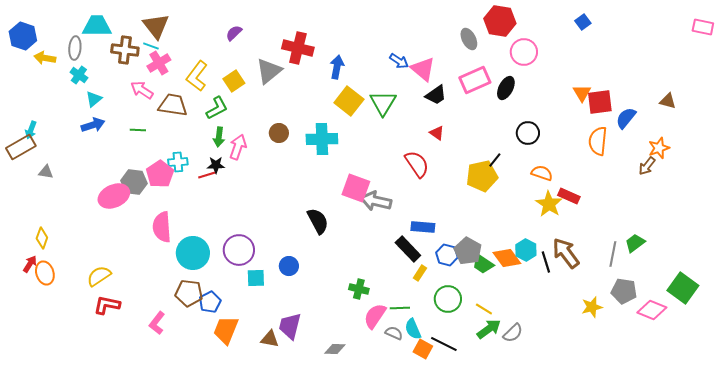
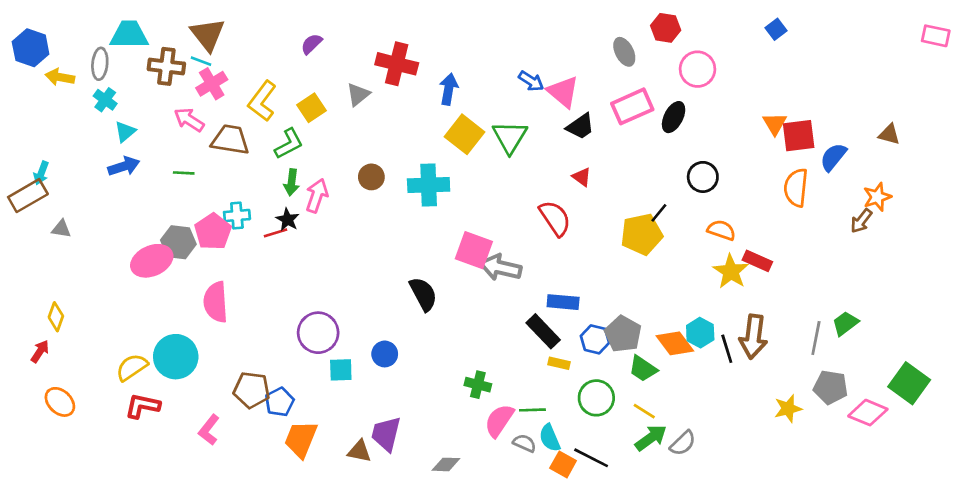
red hexagon: (500, 21) -> (666, 28), size x0.7
gray triangle: (269, 71) -> (358, 94), size x0.7
black star: (216, 165) -> (288, 220), turned 30
cyan circle: (193, 253) -> (176, 357), moved
brown arrow: (566, 253) -> (753, 337), turned -136
green trapezoid: (483, 264) -> (643, 369), moved
orange ellipse: (45, 273) -> (60, 402), moved, turned -30
yellow rectangle: (420, 273) -> (559, 363), turned 70

